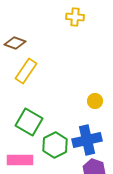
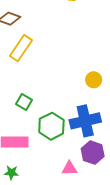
green square: (29, 122) -> (24, 102), size x0.6

